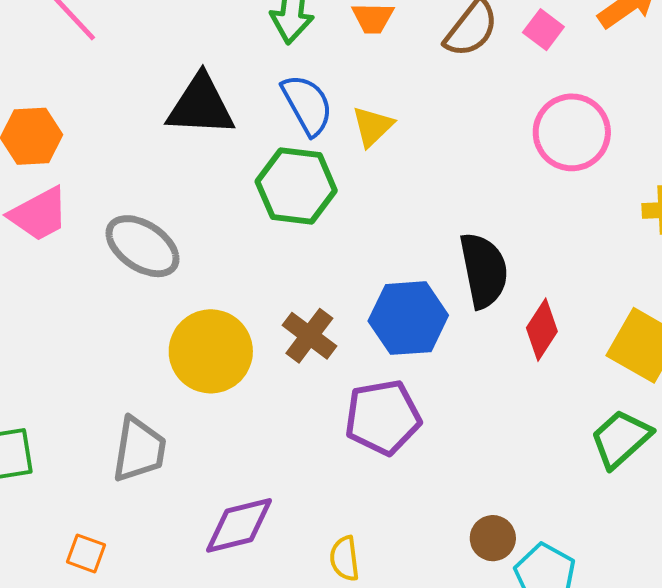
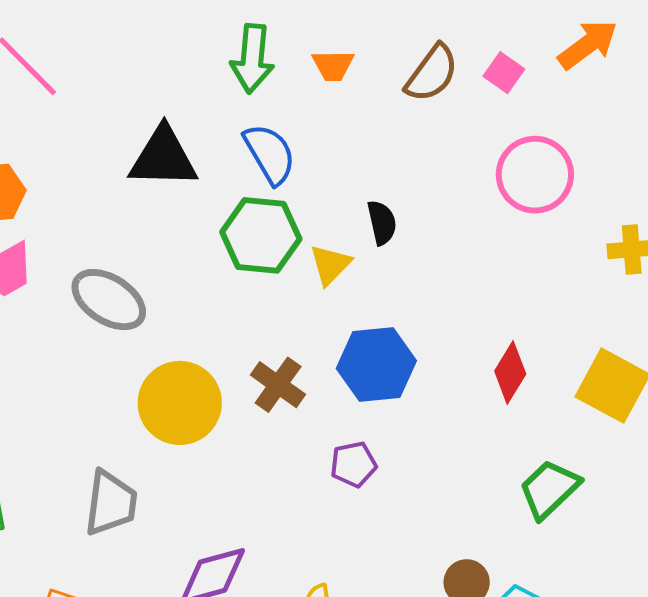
yellow triangle: (373, 126) -> (330, 265), moved
black semicircle: (484, 270) -> (382, 223), moved, size x0.6
purple pentagon: (383, 417) -> (353, 464), size x0.6
green trapezoid: (621, 439) -> (549, 489), moved

